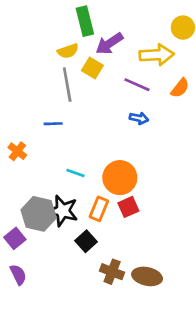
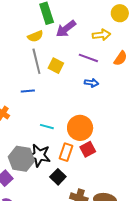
yellow arrow: (157, 55) -> (101, 35), size x0.7
yellow square: (92, 68) -> (56, 66), moved

